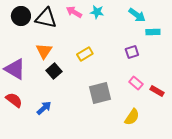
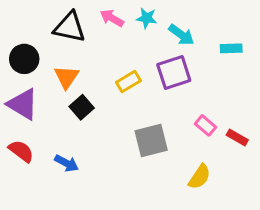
cyan arrow: (137, 15) -> (181, 35), moved
black circle: (21, 16) -> (24, 59), moved
purple square: (132, 52) -> (174, 73), moved, size x1.6
blue arrow: (44, 108) -> (66, 163), turned 70

